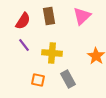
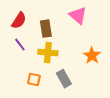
brown rectangle: (49, 16) -> (46, 29), moved
pink triangle: (82, 16) -> (78, 16), turned -36

